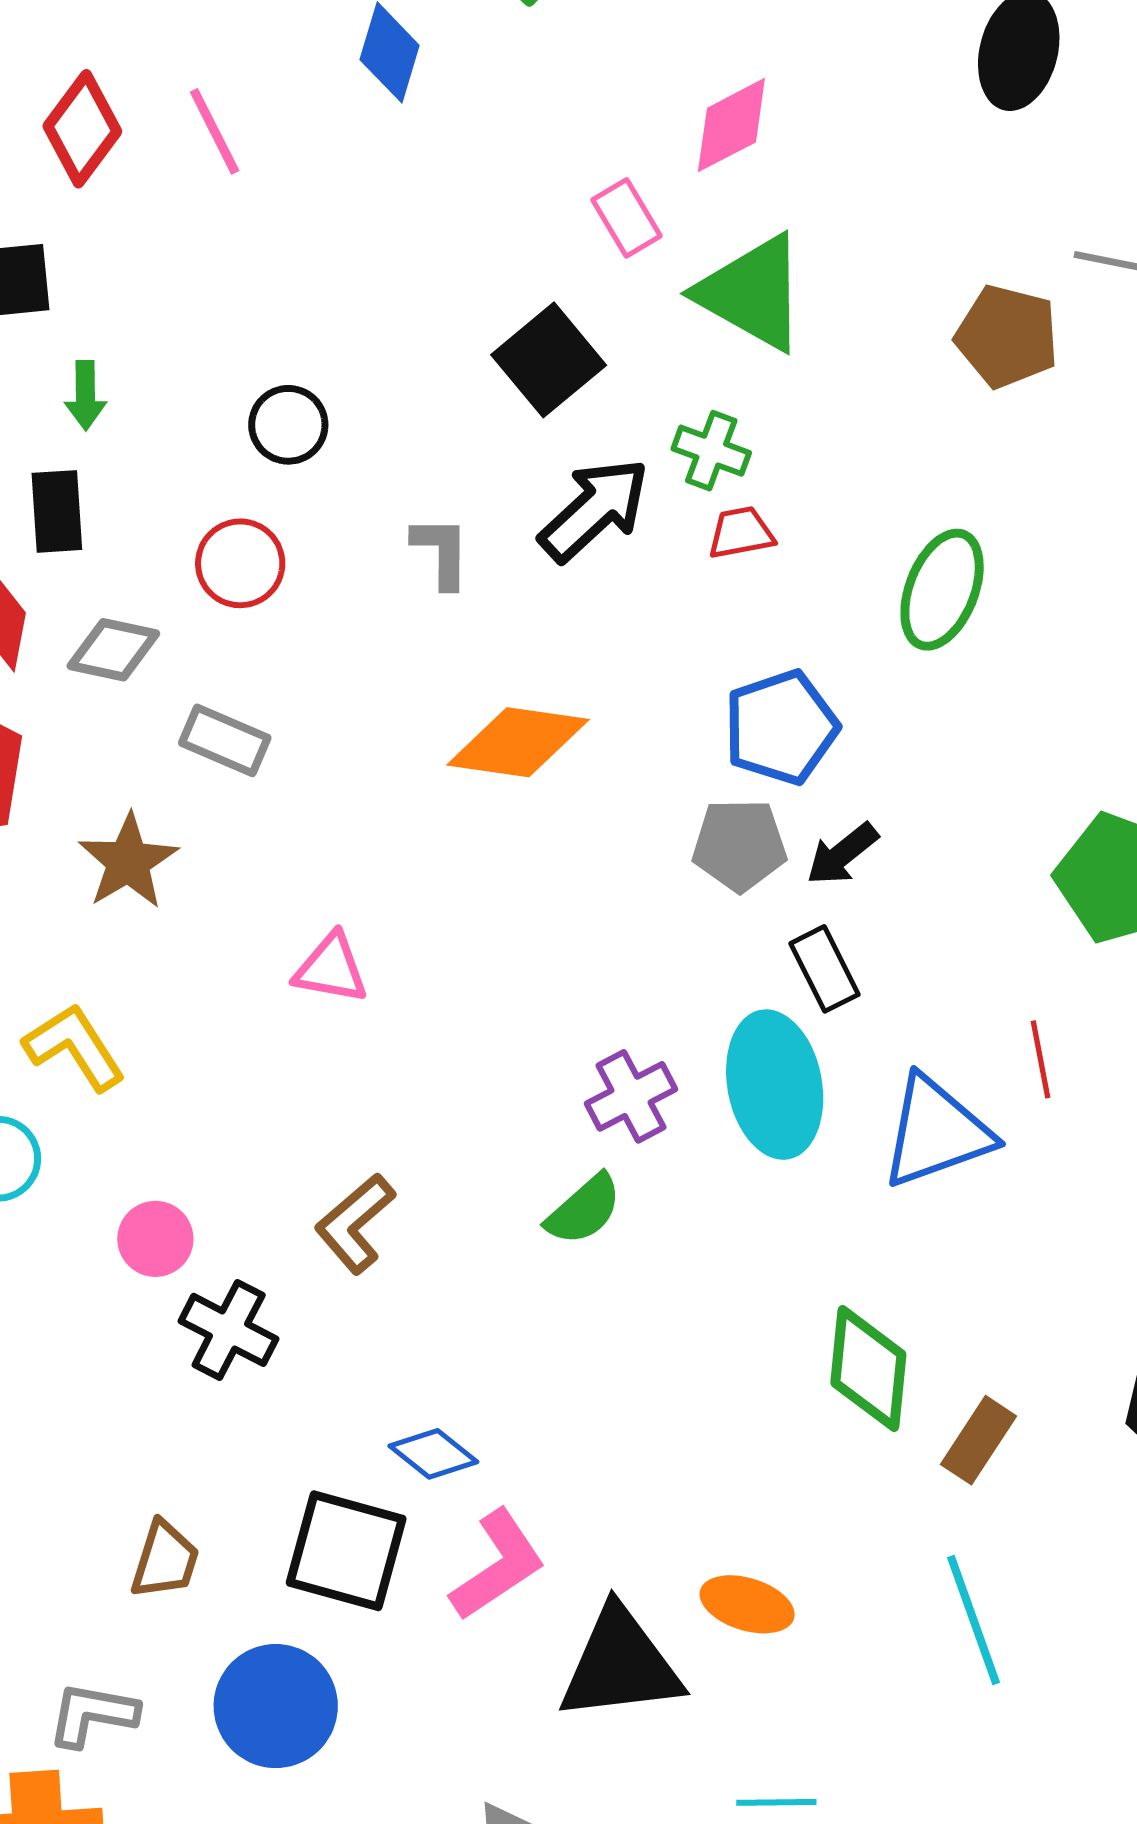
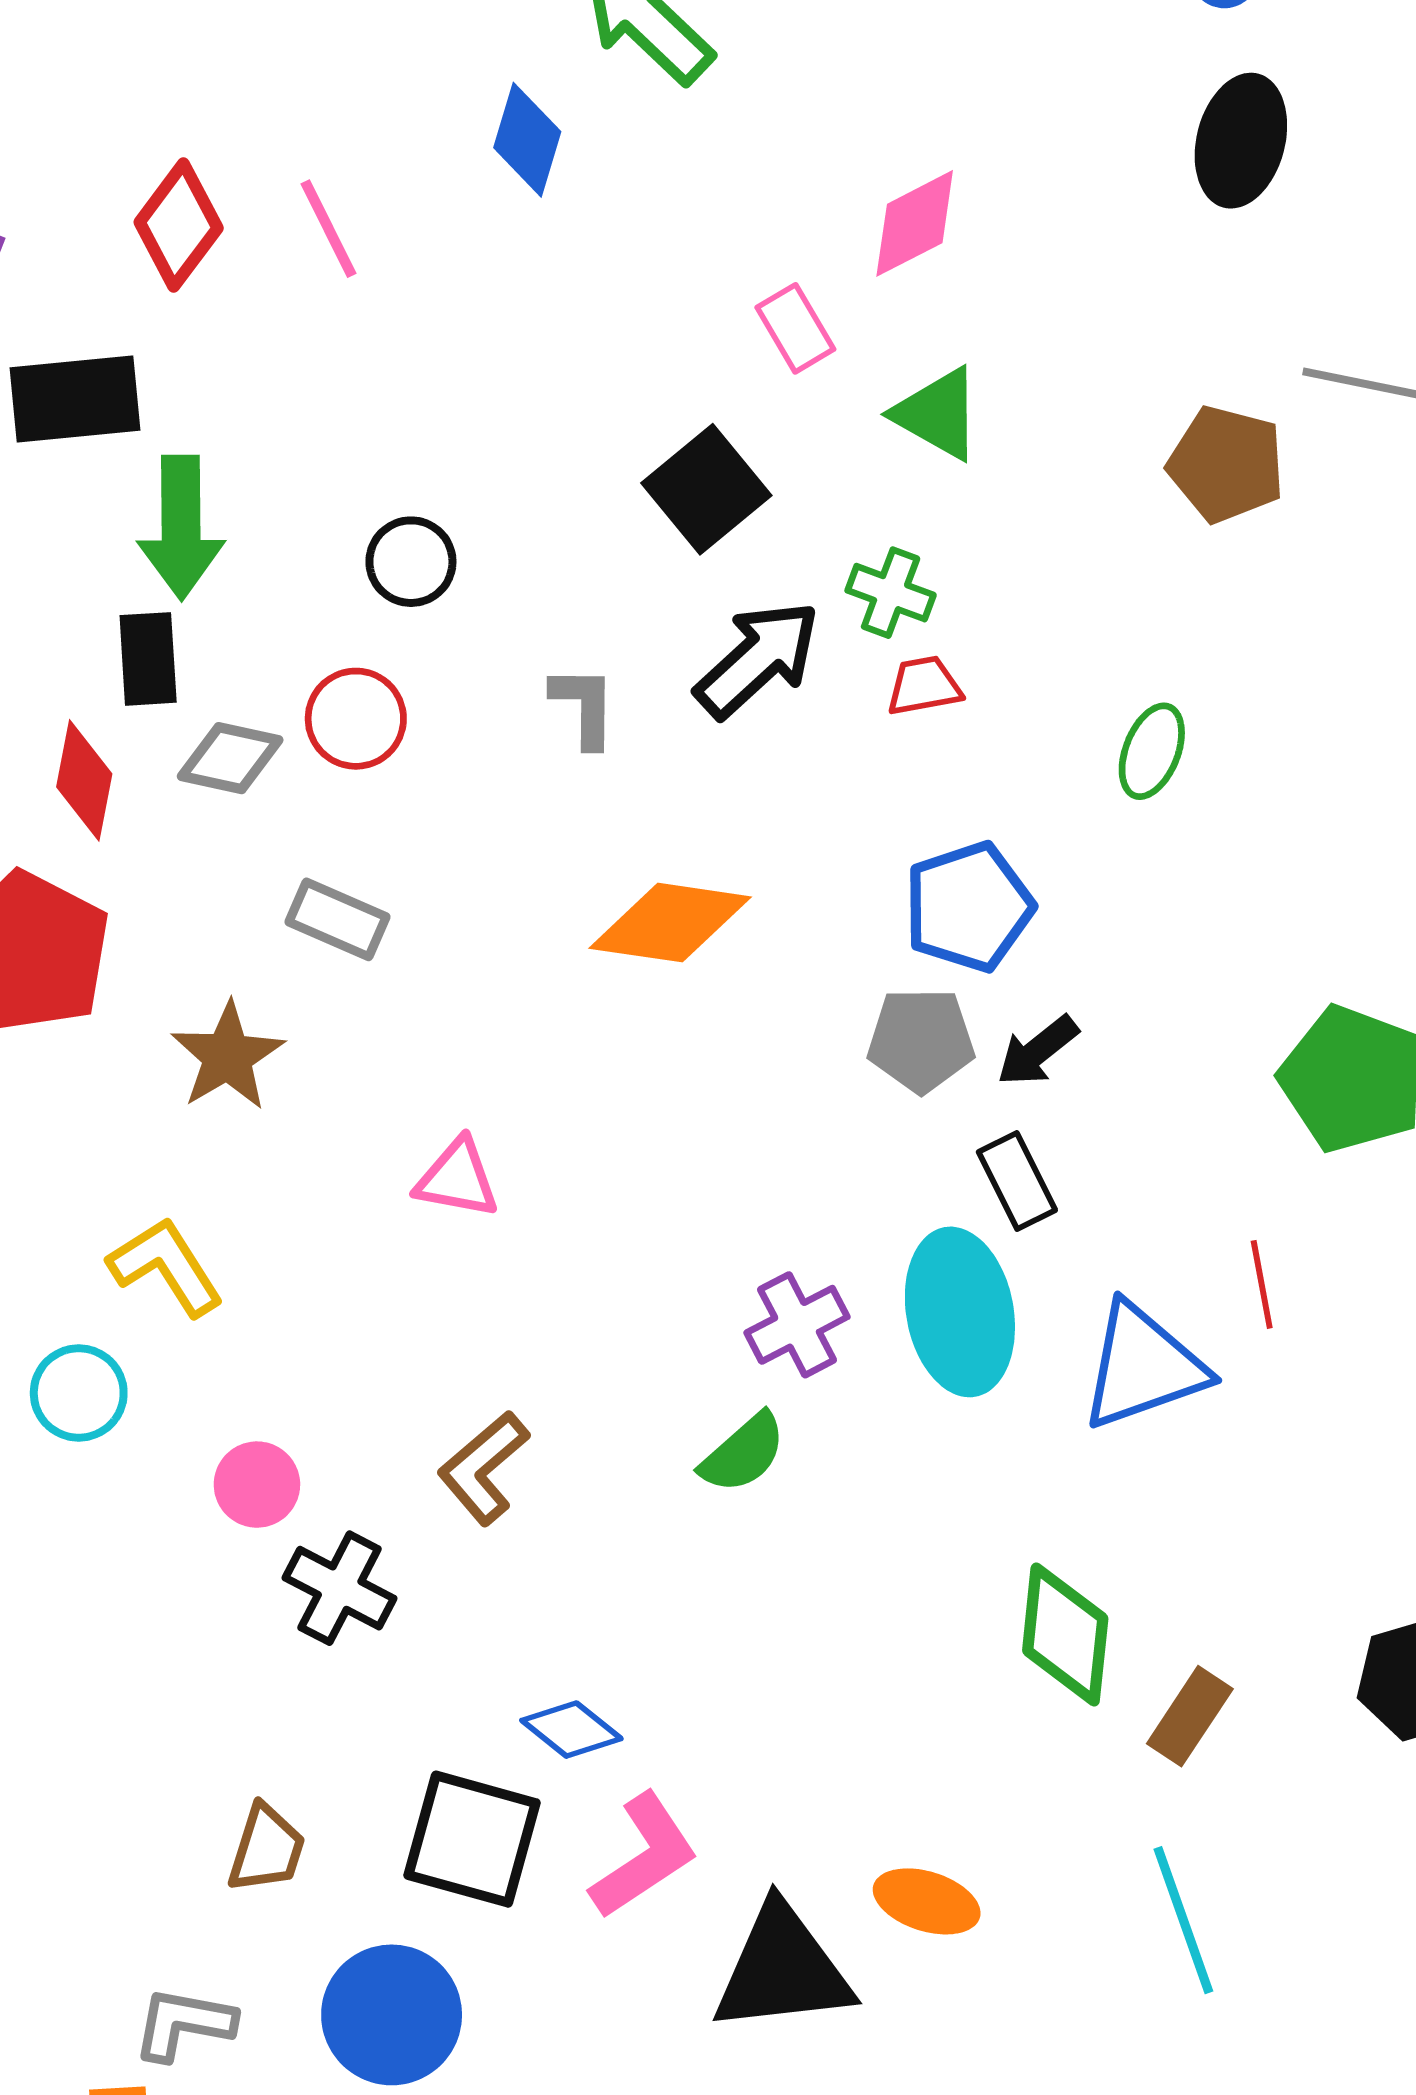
green triangle: (752, 293) -> (938, 414), size x0.7
green arrow: (86, 395) -> (181, 527), size x1.8
green ellipse: (942, 590) -> (1152, 751), size x0.7
gray diamond: (113, 650) -> (230, 758), moved

